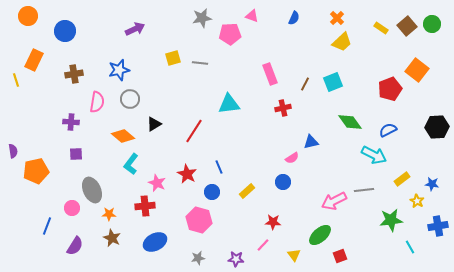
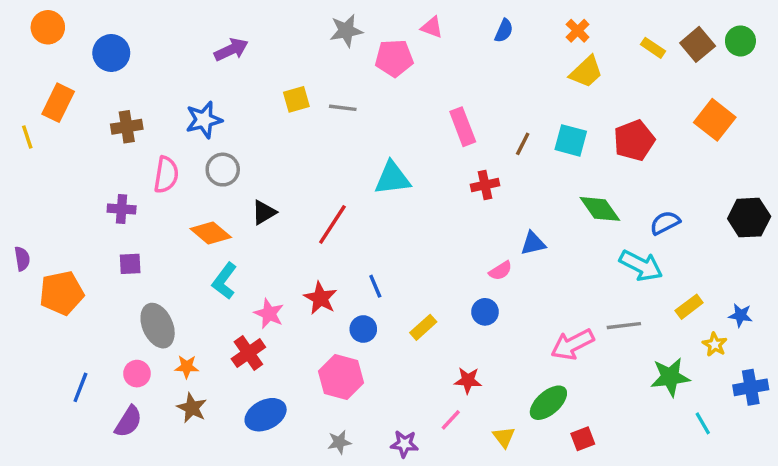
cyan square: (333, 82) -> (571, 140), turned 36
red pentagon: (390, 89) -> (634, 140), moved
red cross: (145, 206) -> (248, 353), turned -30
pink circle: (72, 208) -> (137, 374), moved

